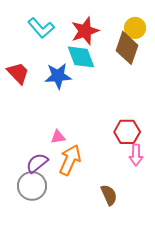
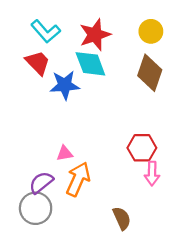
brown diamond: (127, 48) -> (150, 73), moved
red trapezoid: (18, 73) -> (38, 63), moved

